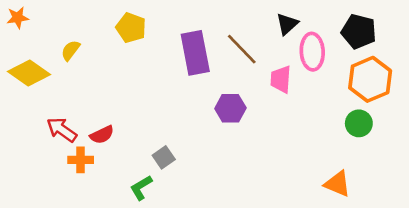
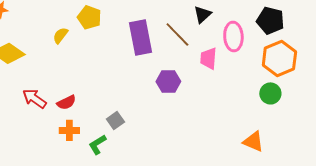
black triangle: (287, 24) -> (202, 14), moved
yellow semicircle: (71, 50) -> (60, 35), moved
orange cross: (81, 160) -> (69, 130), moved

